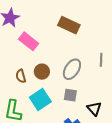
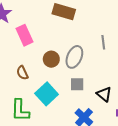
pink rectangle: (29, 41) -> (25, 35), turned 36
brown circle: (42, 72) -> (51, 59), moved

